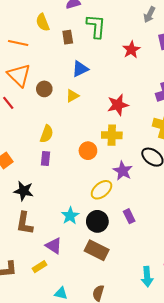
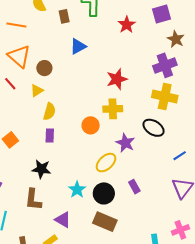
yellow triangle: (72, 96) -> (37, 91), moved
black star: (24, 191) -> (41, 169), moved

